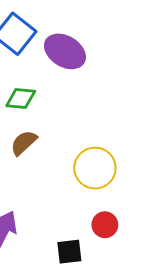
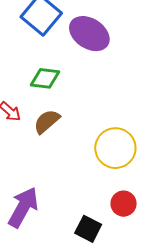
black square: (69, 252) -> (88, 229), turned 32

